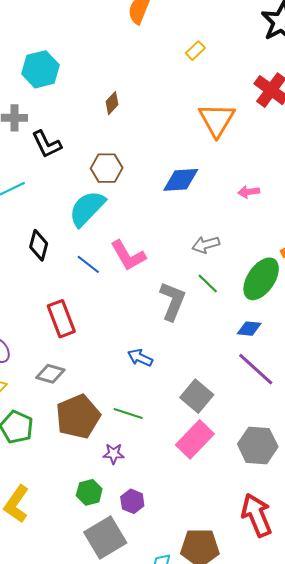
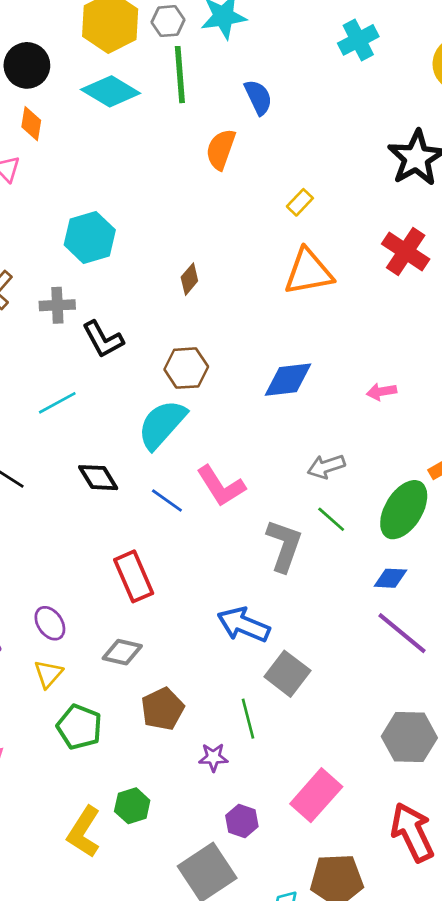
orange triangle: (217, 120) -> (308, 272), moved, turned 51
black diamond: (39, 245) -> (98, 478), turned -44
blue arrow: (140, 358) -> (244, 625), size x1.5
gray square: (197, 396) -> (287, 674), moved
green line: (128, 414) -> (248, 719), moved, turned 60
brown pentagon: (78, 417) -> (162, 709), size x0.7
pink rectangle: (195, 439) -> (316, 795), moved
green hexagon: (89, 492) -> (132, 806), moved

